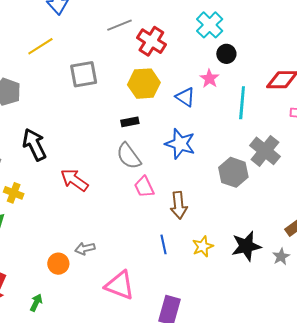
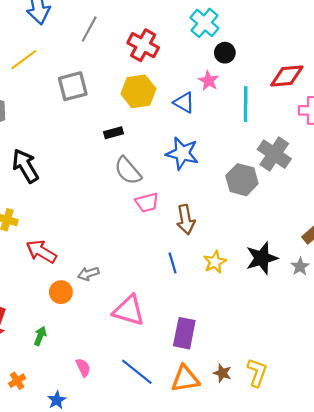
gray line: (120, 25) -> (89, 29), moved, turned -35
black rectangle: (130, 122) -> (113, 133), moved
red arrow: (74, 180) -> (41, 252), moved
pink trapezoid: (144, 187) -> (147, 203), turned -75

